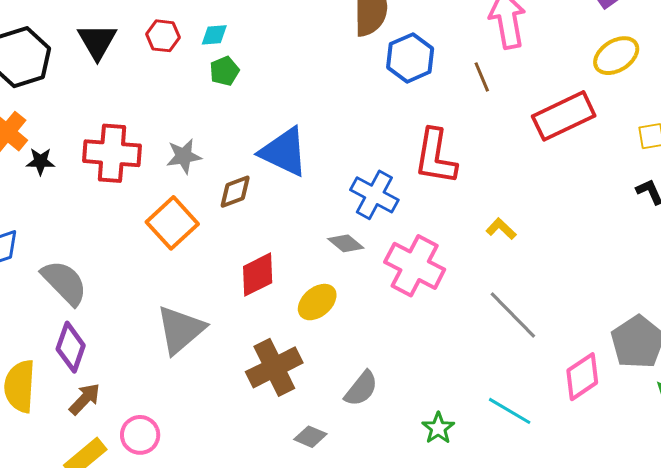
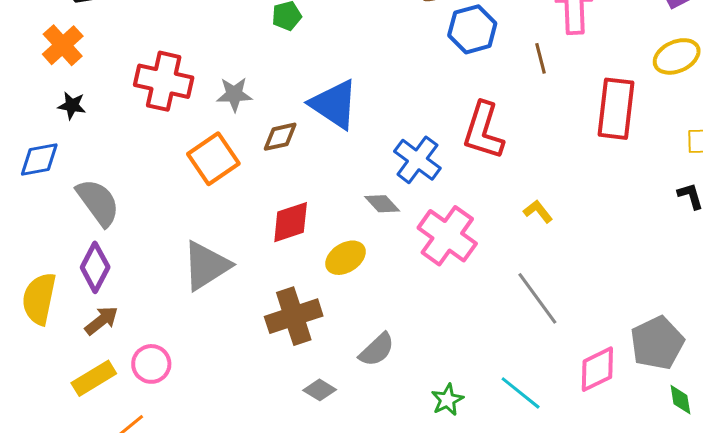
red rectangle: (564, 116) -> (616, 109), turned -66
black star: (40, 161) -> (72, 106), moved

